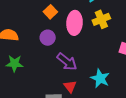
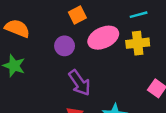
pink ellipse: (75, 23) -> (103, 38), turned 45

